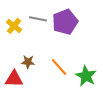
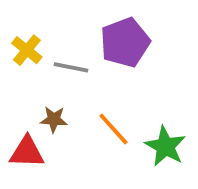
gray line: (38, 19) -> (71, 67), moved

